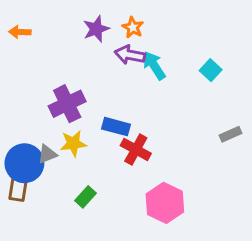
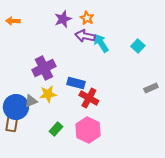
pink hexagon: (165, 203) -> (88, 130), moved

